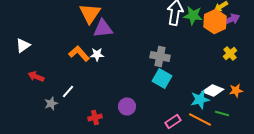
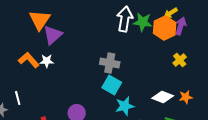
purple arrow: (231, 20) -> (181, 26), turned -48
purple triangle: (103, 28) -> (53, 35), turned -35
white line: (68, 92) -> (18, 98), turned -56
cyan star: (200, 100) -> (125, 106), moved

